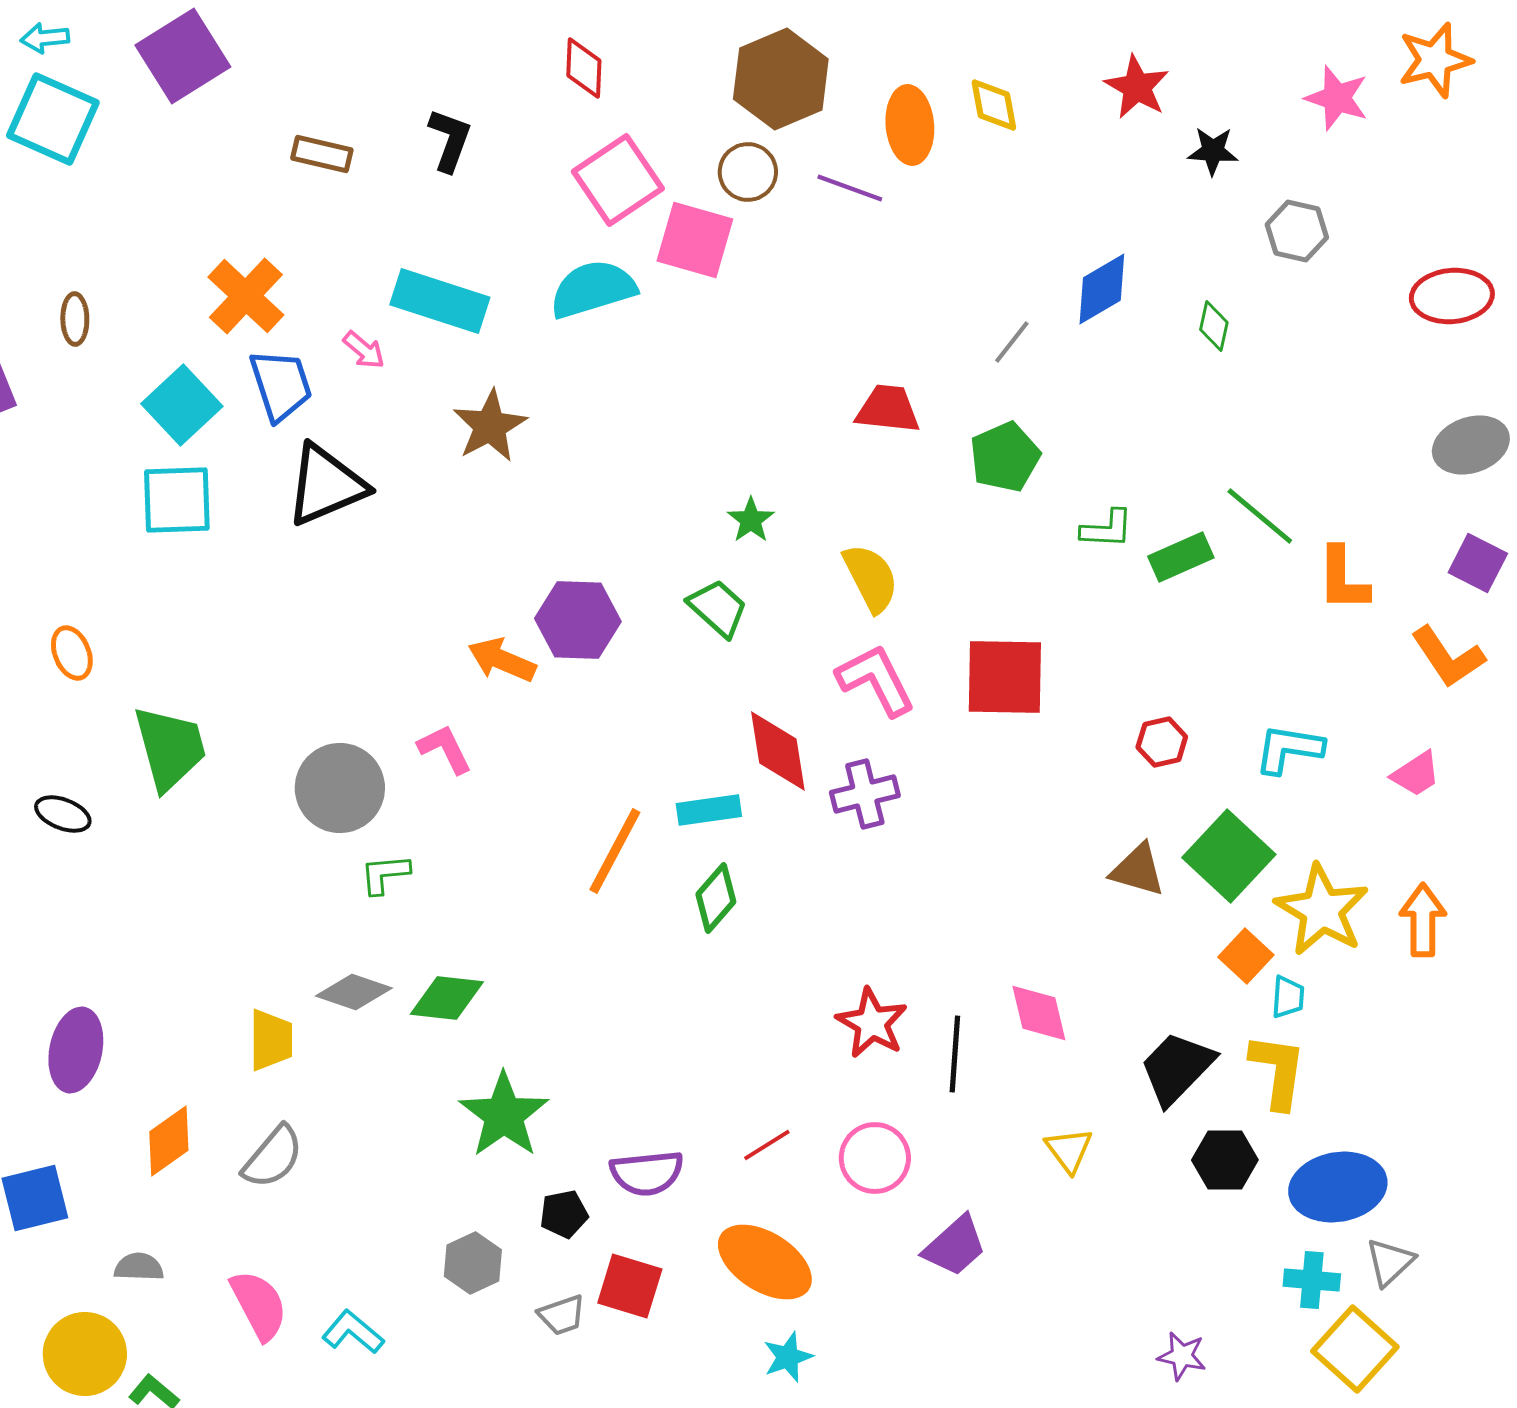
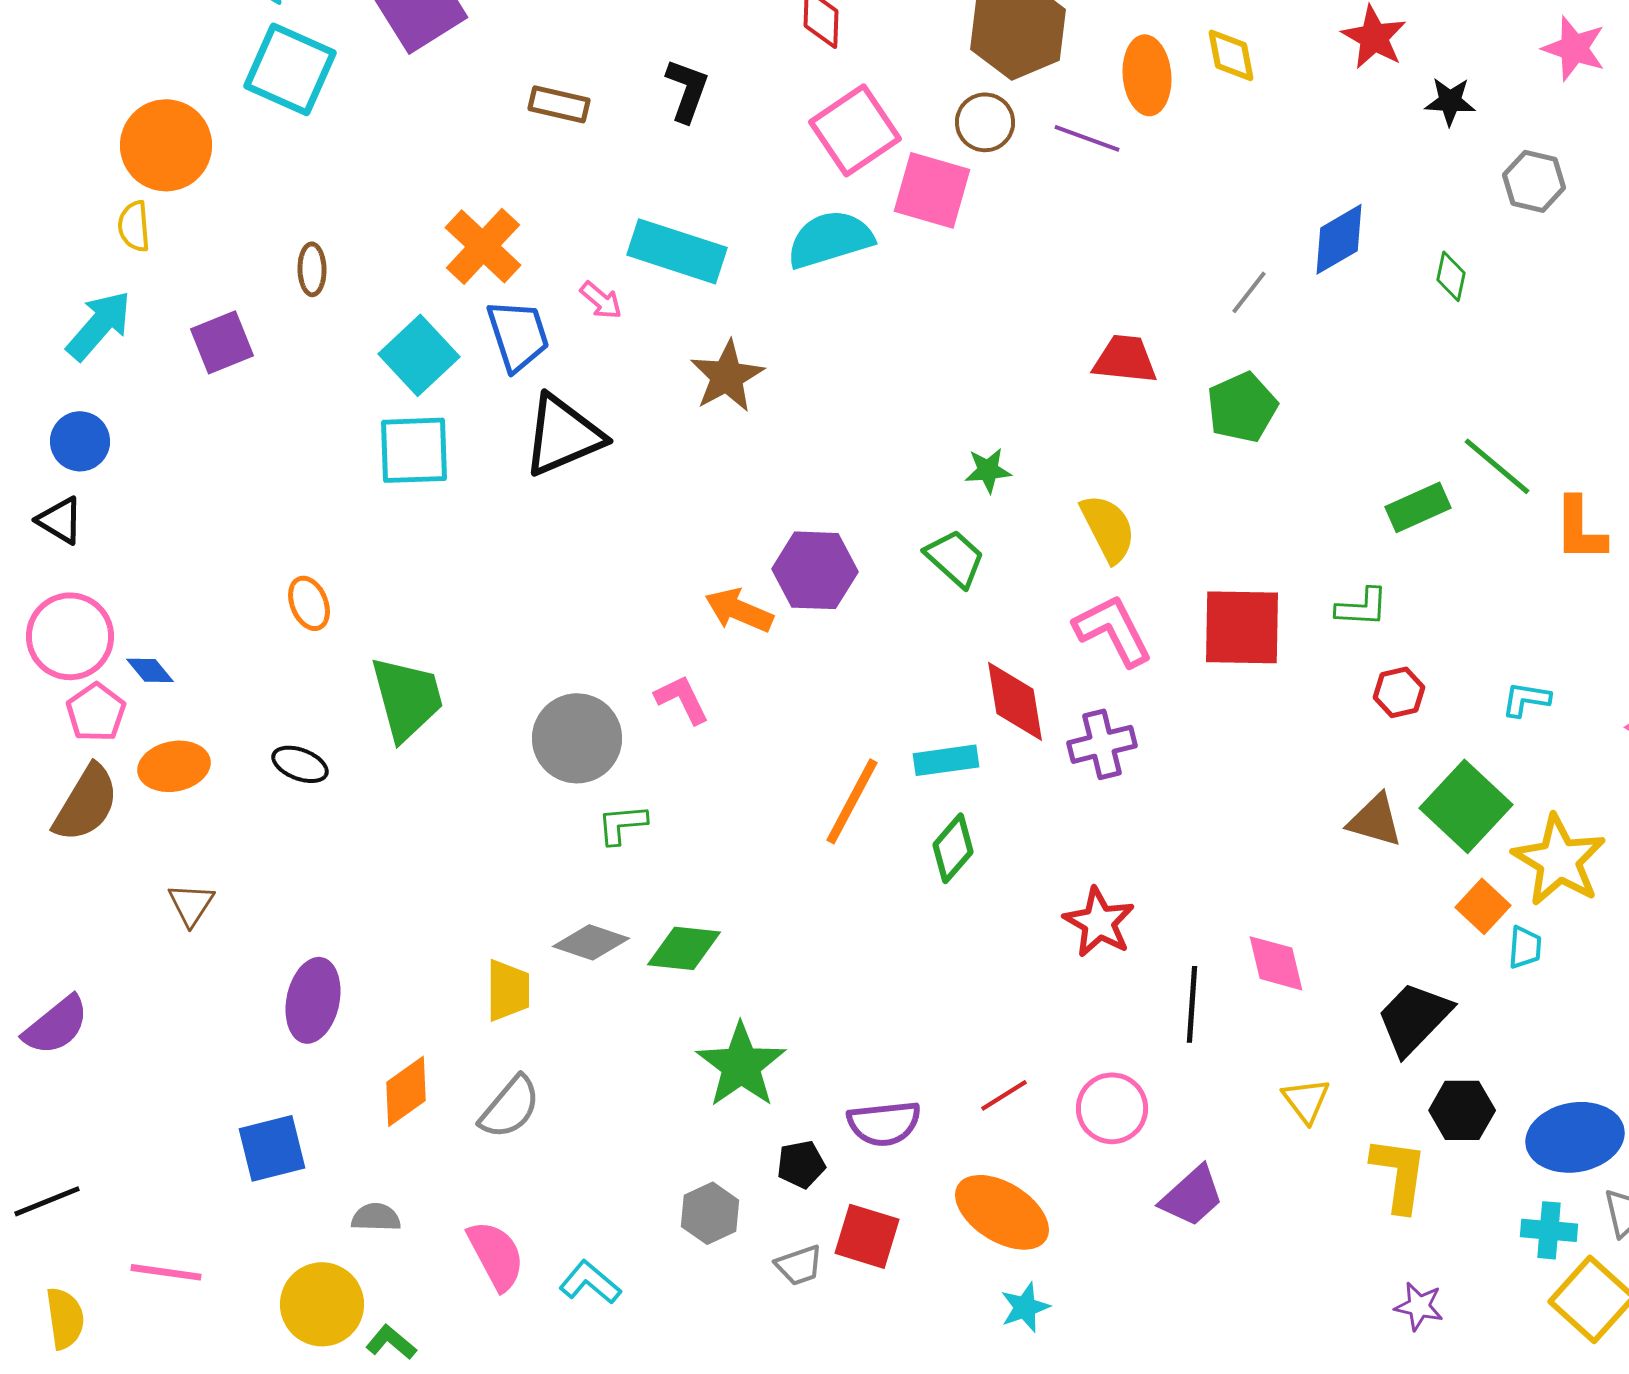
green star: (751, 520) -> (988, 470), turned 30
green L-shape: (1107, 529) -> (1362, 607), moved
cyan L-shape: (1289, 749) -> (1526, 699), size x0.7
red star: (872, 1023) -> (1099, 922), moved
yellow L-shape: (1278, 1071) -> (1399, 1174), moved

